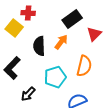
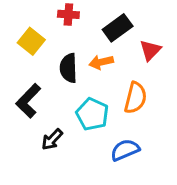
red cross: (28, 13) -> (68, 14), moved
orange arrow: (61, 42) -> (101, 62), turned -140
cyan pentagon: (55, 77) -> (92, 114), turned -30

